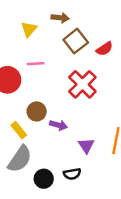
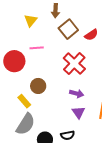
brown arrow: (60, 18) -> (55, 11), turned 88
purple arrow: (58, 125) -> (77, 94), moved

